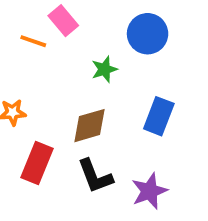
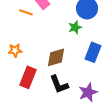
green star: (104, 69) -> (75, 27), moved

